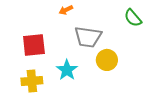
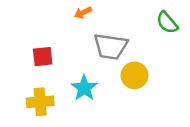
red square: (34, 45) -> (43, 57), size x0.7

